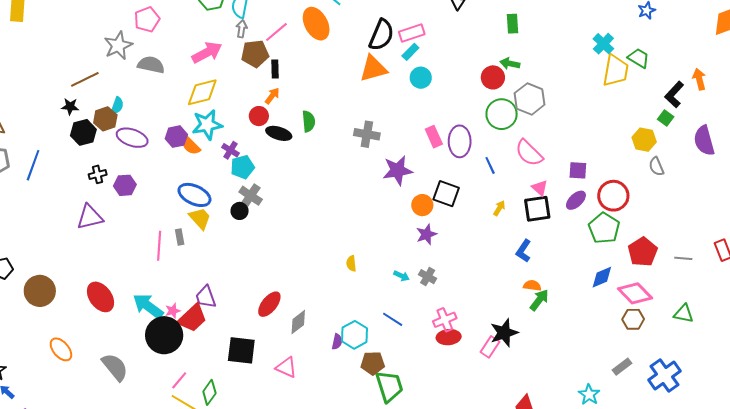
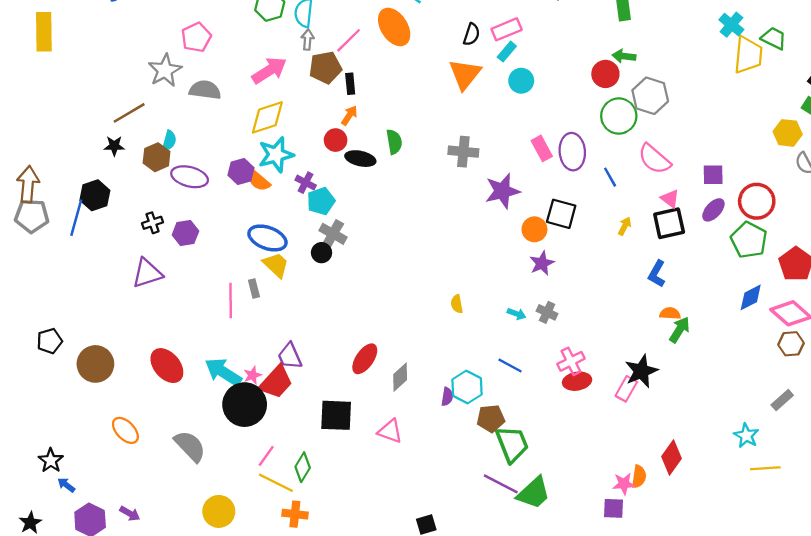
black semicircle: (381, 35) -> (471, 34), size x0.6
orange triangle: (373, 69) -> (465, 74), turned -32
black hexagon: (83, 132) -> (95, 195), moved

